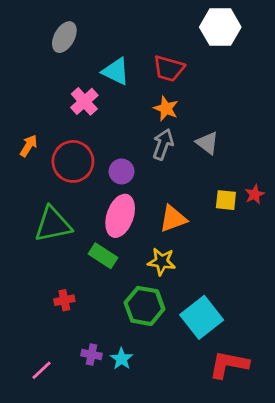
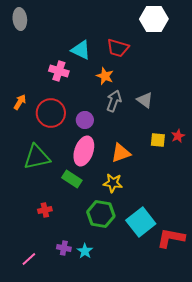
gray ellipse: (64, 37) -> (20, 19), moved, turned -35
pink cross: (84, 101) -> (59, 71), turned -30
orange star: (166, 109) -> (105, 76), moved
red L-shape: (229, 365) -> (171, 238), moved

